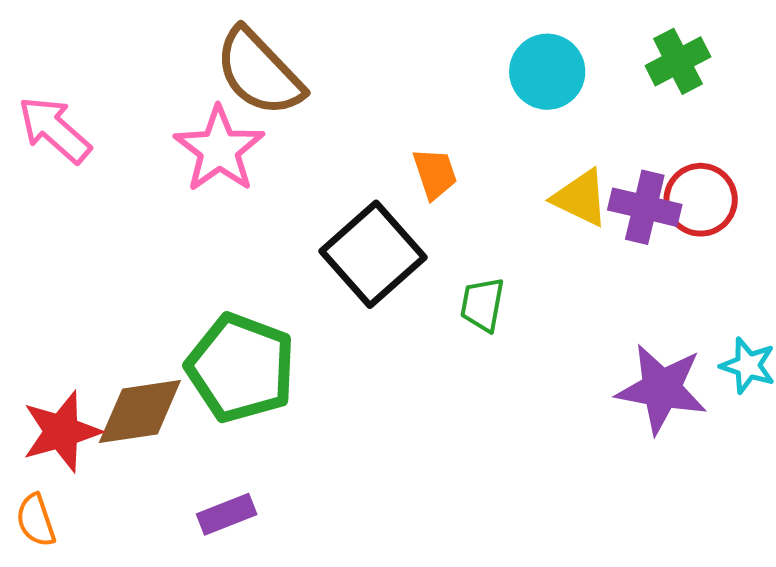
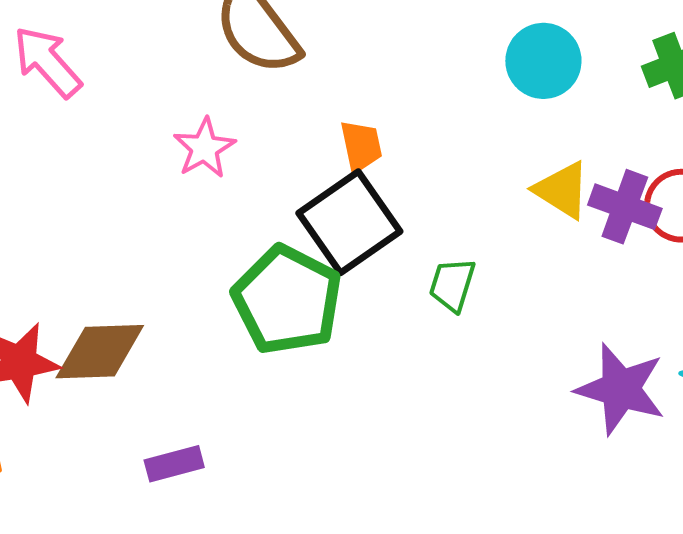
pink star: (219, 149) -> (204, 148), moved, size x0.7
orange trapezoid: (435, 174) -> (361, 146), moved
green pentagon: (241, 368) -> (287, 300), moved

